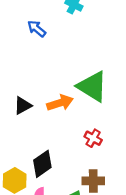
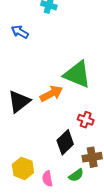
black triangle: (23, 106) -> (19, 101), size x1.4
black diamond: (42, 164) -> (65, 142), moved

